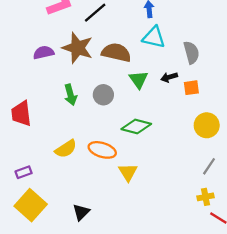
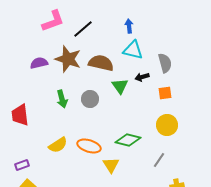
black arrow: (169, 77) -> (142, 77), moved
yellow circle: (207, 125) -> (167, 125), moved
green diamond: (136, 126) -> (128, 140), moved
gray line: (209, 166) -> (159, 160), moved

